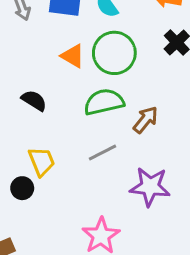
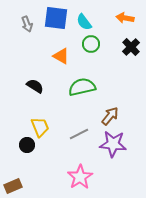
green circle: (114, 53) -> (91, 44), moved, size x0.6
brown arrow: (146, 120) -> (110, 116), moved
gray line: (102, 152) -> (79, 134), moved

